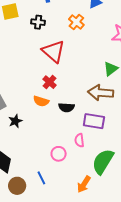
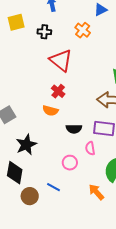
black semicircle: (66, 107) -> (74, 129), moved
black star: (15, 121) -> (26, 145), moved, size x1.5
blue line: (41, 178) -> (54, 187), turned -32
orange arrow: (84, 184) -> (96, 192), turned 108

